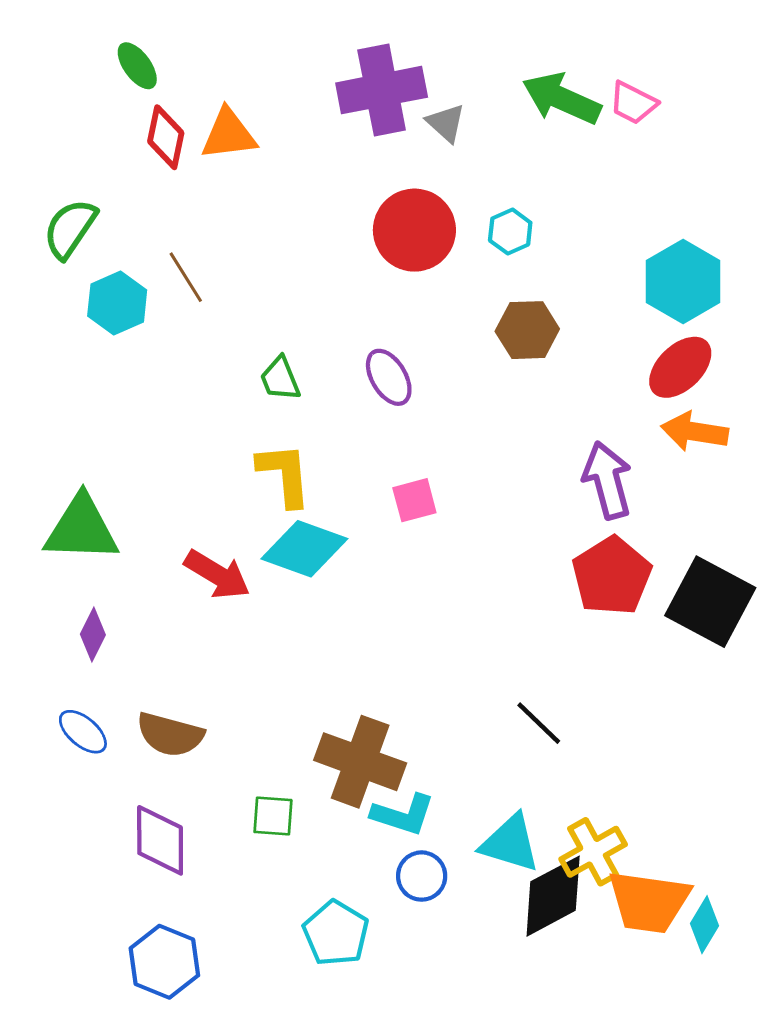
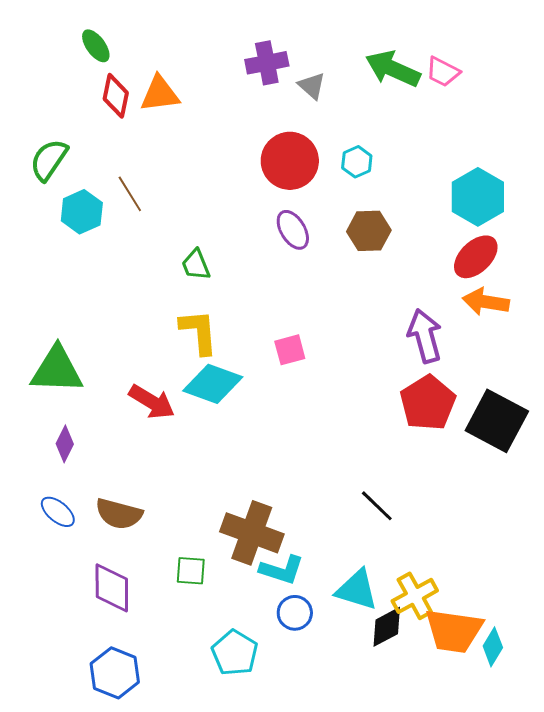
purple cross: (382, 90) -> (267, 63), size x0.7
purple ellipse: (389, 377) -> (293, 230), moved
black diamond: (553, 896) -> (387, 627), size x0.7

